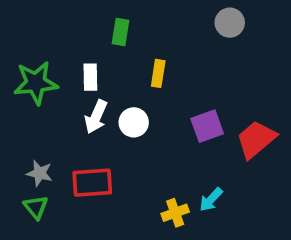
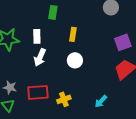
white circle: (134, 122) -> (75, 60), moved
purple square: (207, 126) -> (123, 42), moved
yellow cross: (175, 213) -> (64, 99), moved

